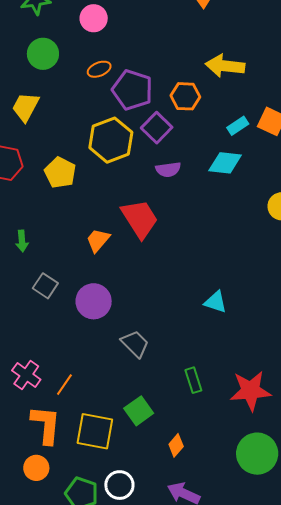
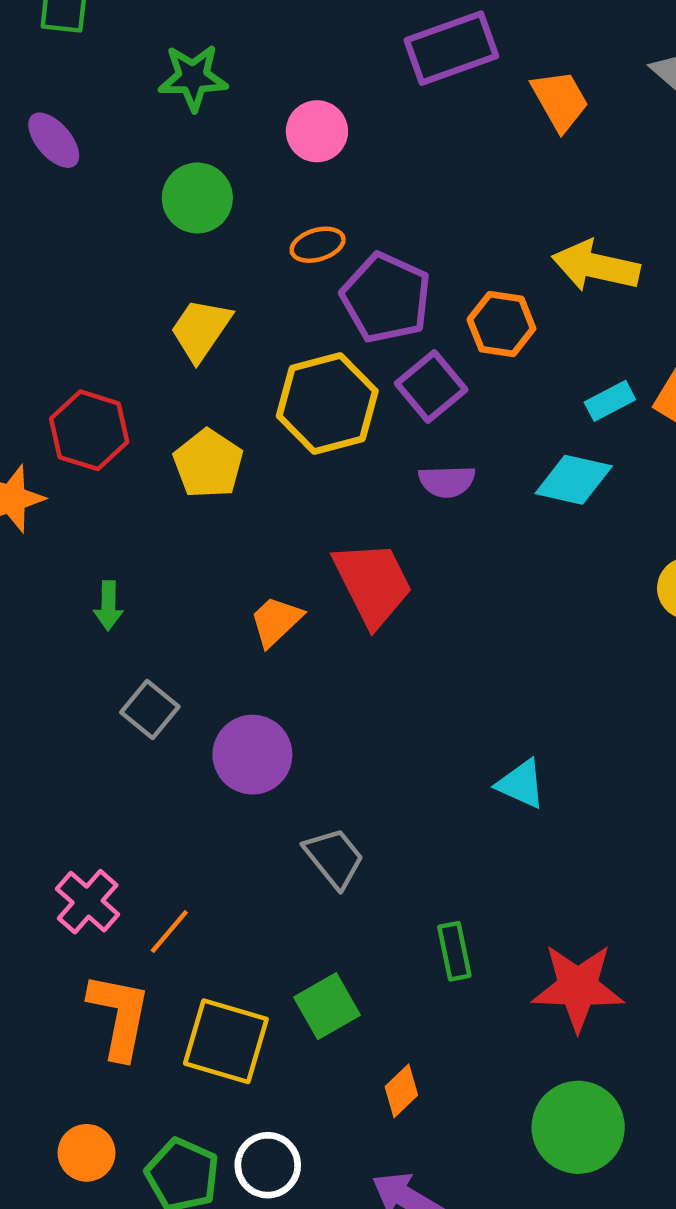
yellow trapezoid: (26, 107) -> (201, 330), moved
orange circle: (36, 468) -> (87, 1153), moved

